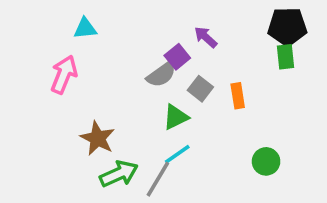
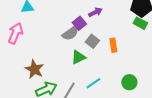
purple arrow: (206, 37) -> (95, 12), turned 112
green rectangle: (286, 57) -> (140, 23), turned -56
cyan line: (177, 154) -> (93, 83), moved

